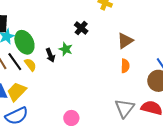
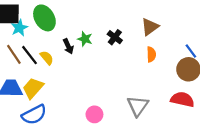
black cross: (81, 28) -> (115, 37), moved
green ellipse: (24, 42) -> (44, 18), moved
gray triangle: (125, 108) -> (138, 106), moved

